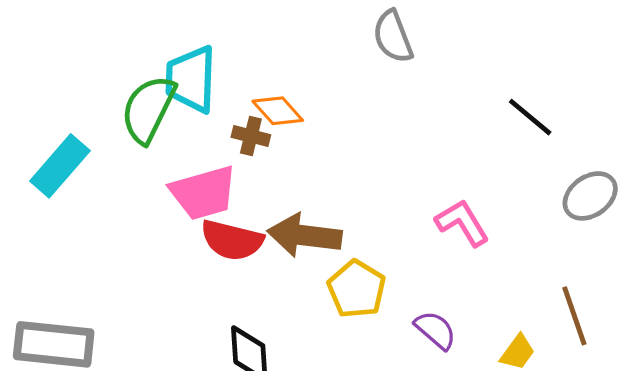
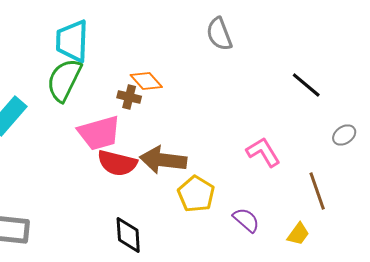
cyan trapezoid: (191, 79) -> (72, 41), moved
gray ellipse: (590, 196) -> (344, 135), size x0.7
brown line: (574, 316) -> (317, 191), moved

